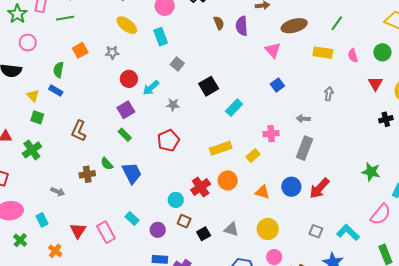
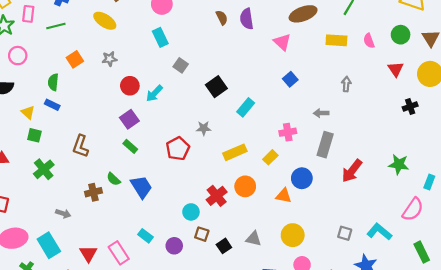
yellow ellipse: (127, 25) -> (105, 21), moved
gray star: (173, 105) -> (204, 128), moved
green cross: (32, 150) -> (44, 169), moved
blue circle: (291, 187) -> (302, 178), moved
red arrow: (319, 188) -> (352, 171), moved
cyan rectangle: (42, 220) -> (49, 245), size x1.6

